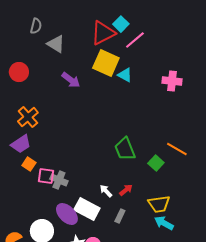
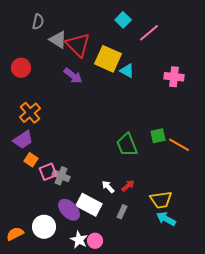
red triangle: (103, 33) -> (78, 45), moved, turned -48
pink line: (135, 40) -> (149, 33), moved
green square: (156, 163) -> (158, 136), moved, turned 35
pink square: (46, 176) -> (48, 172), turned -30

